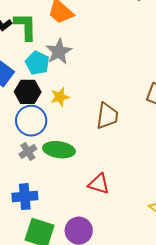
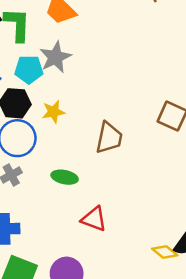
cyan pentagon: (37, 63) -> (29, 69), turned -30
green ellipse: (59, 150) -> (65, 177), moved, size x0.7

